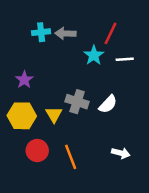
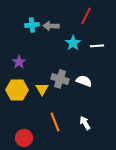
red line: (111, 33) -> (86, 16), moved
white semicircle: (108, 104) -> (84, 81), turned -112
red circle: (37, 150) -> (24, 138), moved
white arrow: (121, 153) -> (85, 123), moved, turned -136

